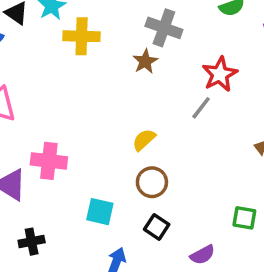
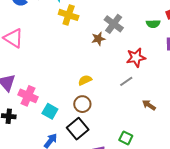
gray line: (201, 108) -> (126, 81), moved
pink cross: (49, 161) -> (28, 96), moved
black square: (157, 227) -> (78, 129), size x1.5

